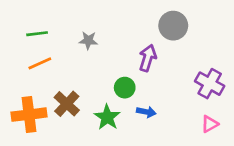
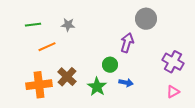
green line: (37, 34) -> (33, 25), moved
gray star: (88, 40) -> (68, 25), moved

